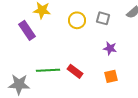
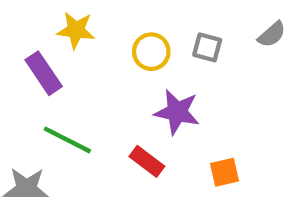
purple star: (110, 48) -> (177, 112), moved, size x1.5
green line: (48, 70) -> (67, 140), moved, turned 30

